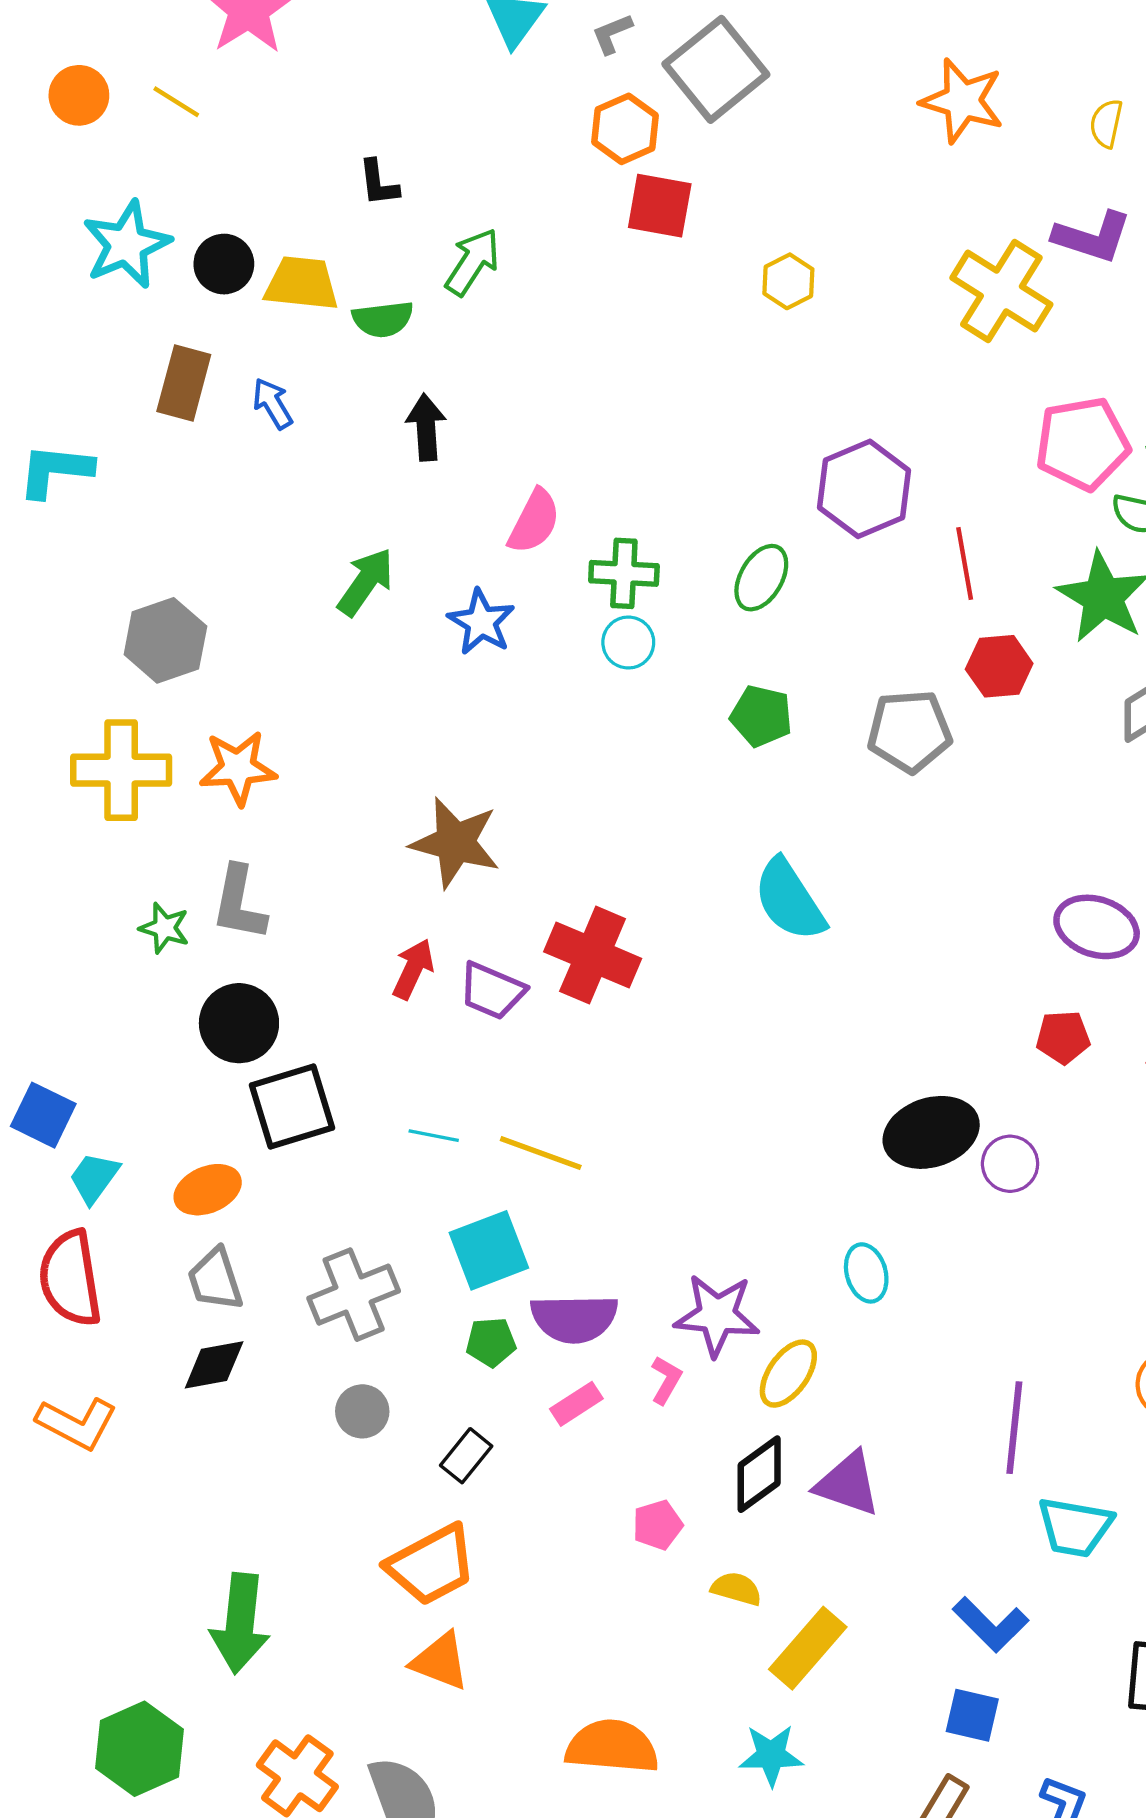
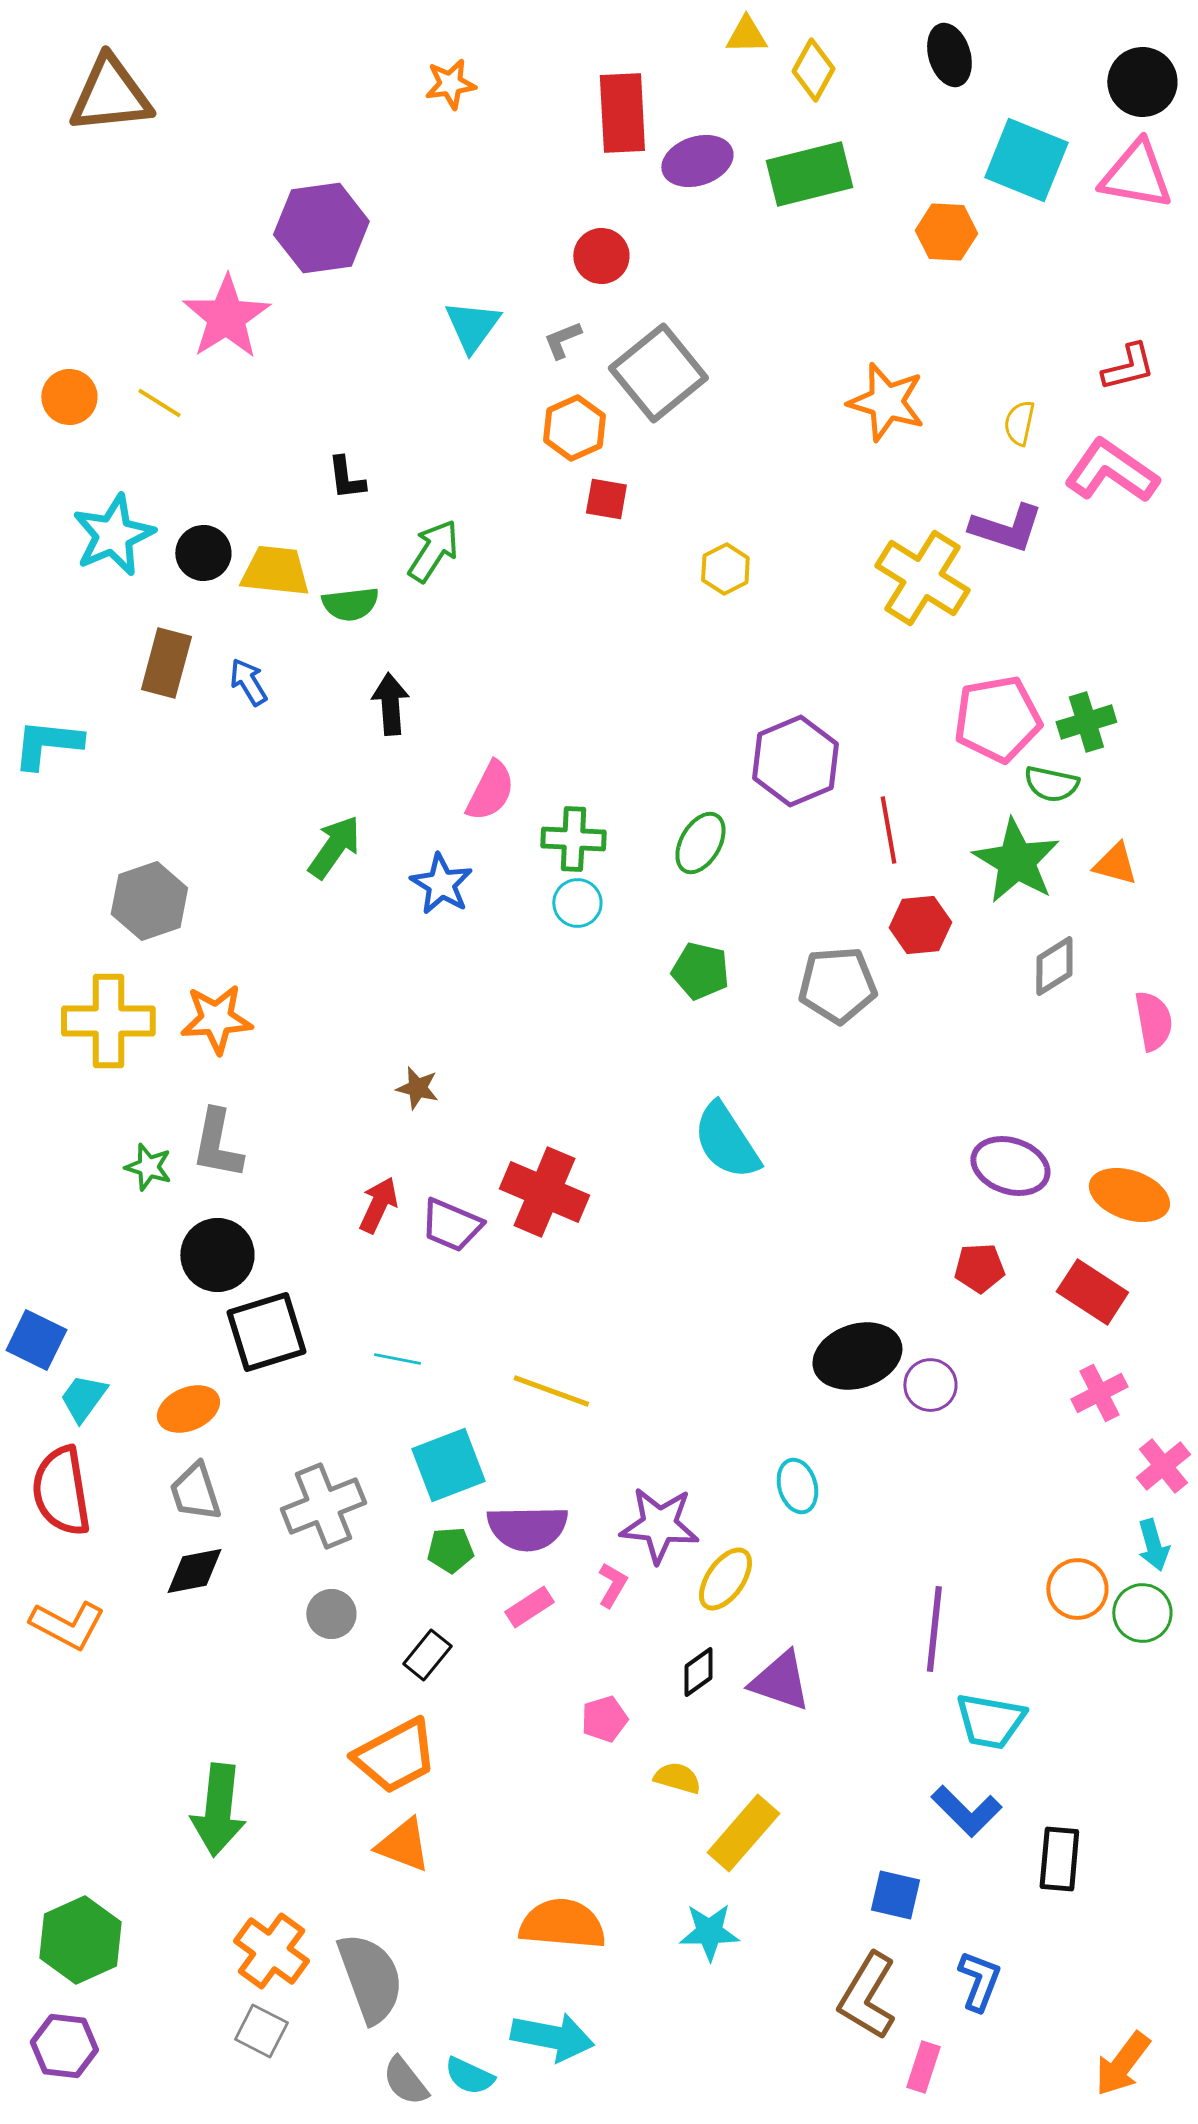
red square: (660, 206) -> (606, 499), size x0.7
brown star: (455, 843) -> (417, 1088), size x0.5
yellow line: (541, 1153) -> (551, 1391), moved
black diamond: (759, 1474) -> (698, 1672), size x0.7
blue L-shape: (991, 1624) -> (966, 1811), moved
green hexagon: (139, 1749) -> (80, 1940), moved

